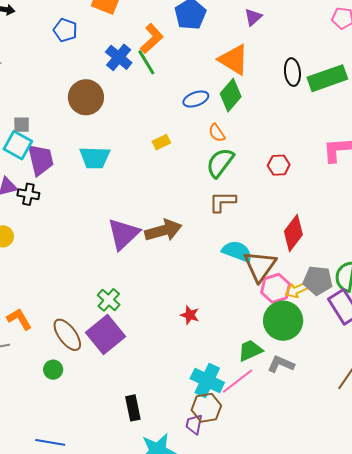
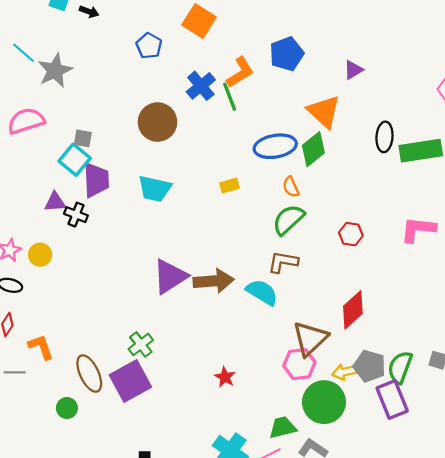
blue ellipse: (196, 99) -> (275, 146), size x1.5
cyan semicircle: (237, 251) -> (262, 292), moved
pink hexagon: (275, 288) -> (299, 364), moved

